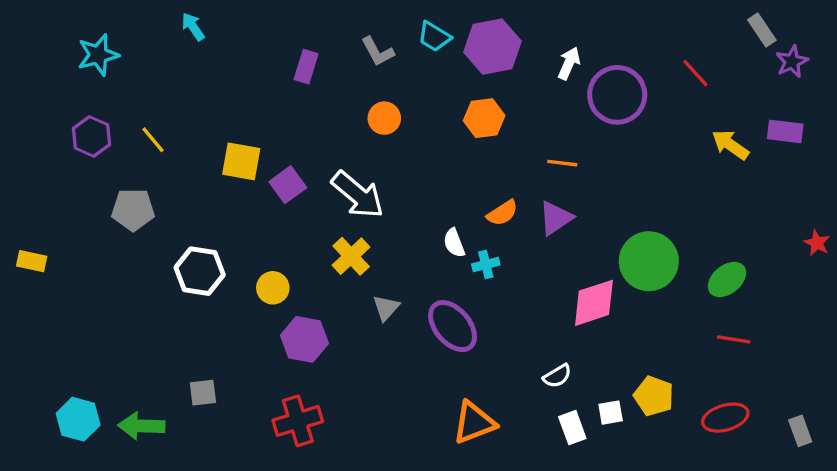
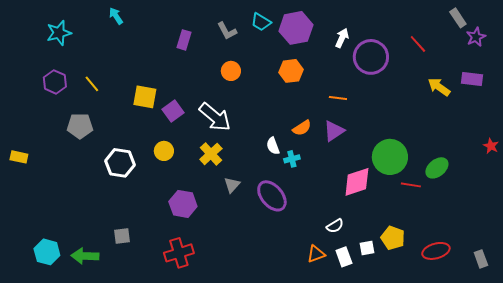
yellow circle: (273, 288) -> (164, 151), moved
red line: (734, 339) -> (411, 185), moved
orange triangle: (474, 423) -> (316, 254), moved, size x0.7

